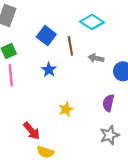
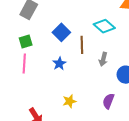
gray arrow: (96, 58) -> (103, 59), turned -96

